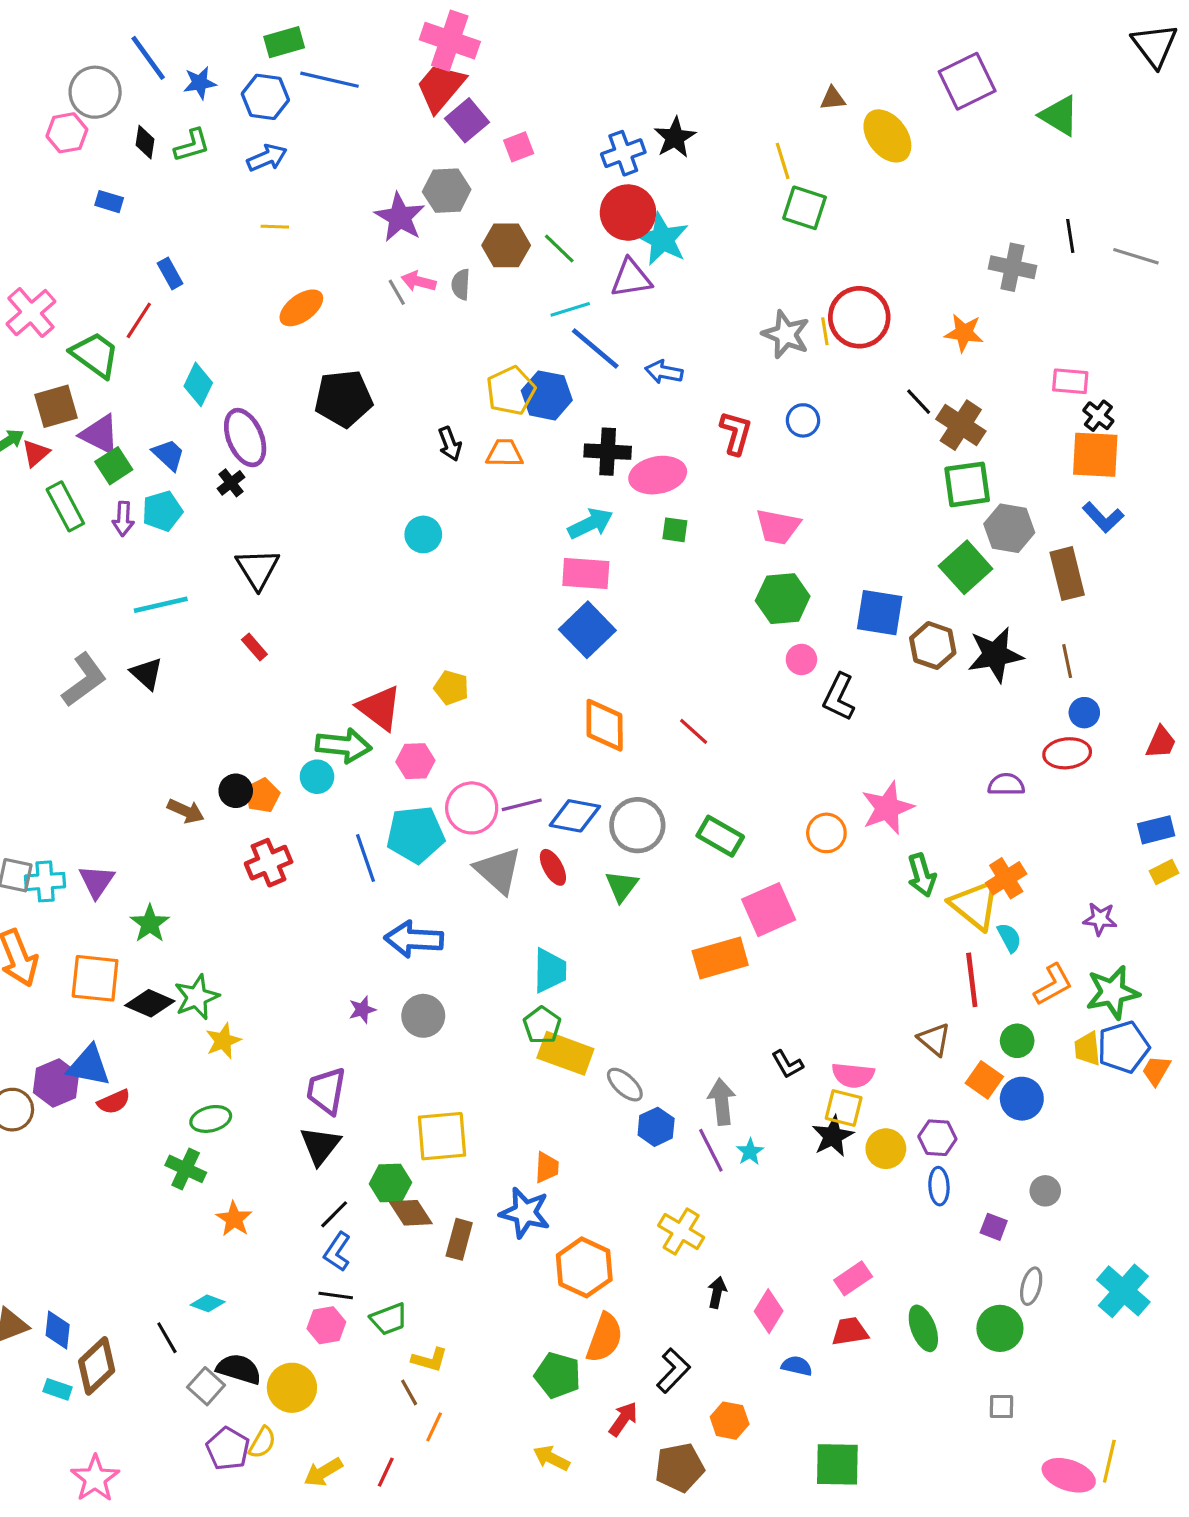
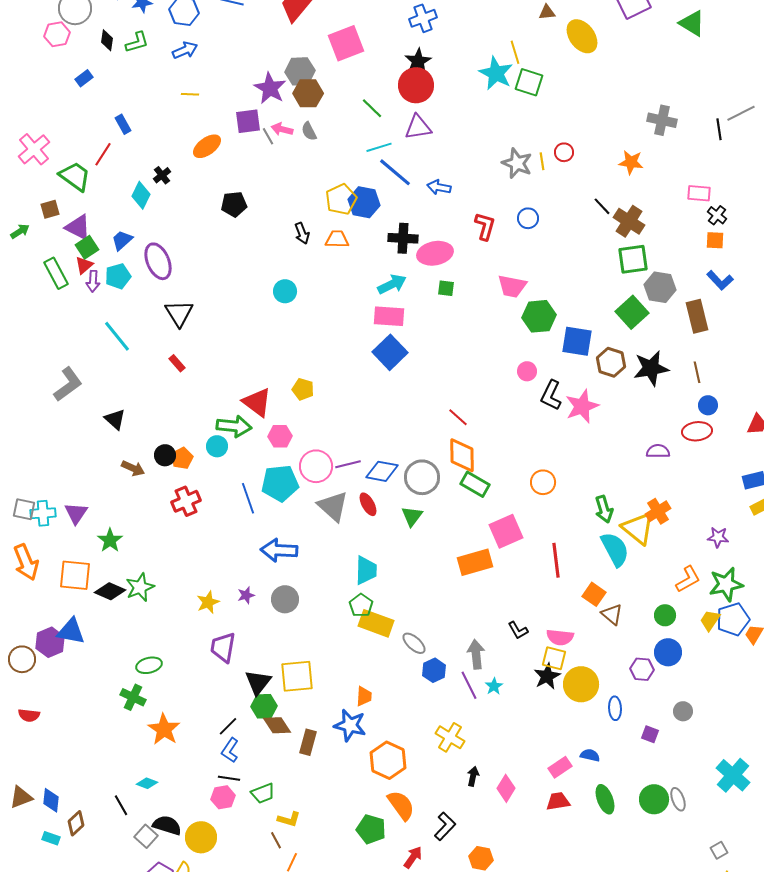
purple square: (467, 120) -> (248, 121), moved, turned 32
black star: (675, 138) -> (418, 61), moved
pink square: (519, 147) -> (346, 43), size x1.8
blue cross: (623, 153) -> (423, 18), moved
blue rectangle: (109, 202) -> (84, 78), turned -54
black line: (1070, 236) -> (719, 129), moved
cyan star: (662, 239) -> (496, 73), moved
brown hexagon: (506, 245) -> (308, 93), moved
gray line: (1136, 256) -> (741, 113), turned -44
gray semicircle: (461, 284) -> (309, 131), turned -30
red circle: (859, 317) -> (564, 152), size x0.5
black pentagon: (344, 399) -> (234, 204), size x0.7
brown square: (56, 406) -> (50, 209), size x0.7
purple ellipse: (245, 438) -> (158, 261), moved
red triangle: (36, 453) -> (84, 265), moved
blue trapezoid: (169, 455) -> (122, 240), turned -85
orange square: (1095, 455) -> (715, 240), size x0.6
black cross: (231, 483) -> (162, 175), moved
green hexagon: (783, 599) -> (539, 316), moved
cyan line: (161, 605) -> (117, 336), turned 64
black triangle: (147, 674) -> (115, 419), moved
orange diamond: (605, 725) -> (462, 455), moved
pink star: (887, 808) -> (582, 406), moved
cyan semicircle: (1009, 938) -> (615, 549), moved, size x1.8
red line: (972, 980) -> (556, 560), moved
yellow star: (223, 1041) -> (208, 602), moved
yellow trapezoid: (1087, 1049) -> (710, 620), turned 40
orange square: (984, 1080) -> (594, 594), moved
red semicircle: (114, 1102) -> (29, 715), moved, turned 30
purple hexagon: (937, 1138) -> (642, 669), moved
black triangle: (320, 1146) -> (258, 682), moved
yellow circle: (886, 1149) -> (581, 684), size x1.4
orange star: (234, 1219) -> (164, 729), size x1.4
gray ellipse: (1031, 1286) -> (678, 799), moved, turned -35
orange semicircle: (605, 1338) -> (401, 805), turned -56
brown diamond: (97, 1366) -> (76, 823), size x0.7
blue semicircle: (797, 1366) -> (590, 755), moved
gray square: (1001, 1407) -> (719, 850), moved, turned -30

